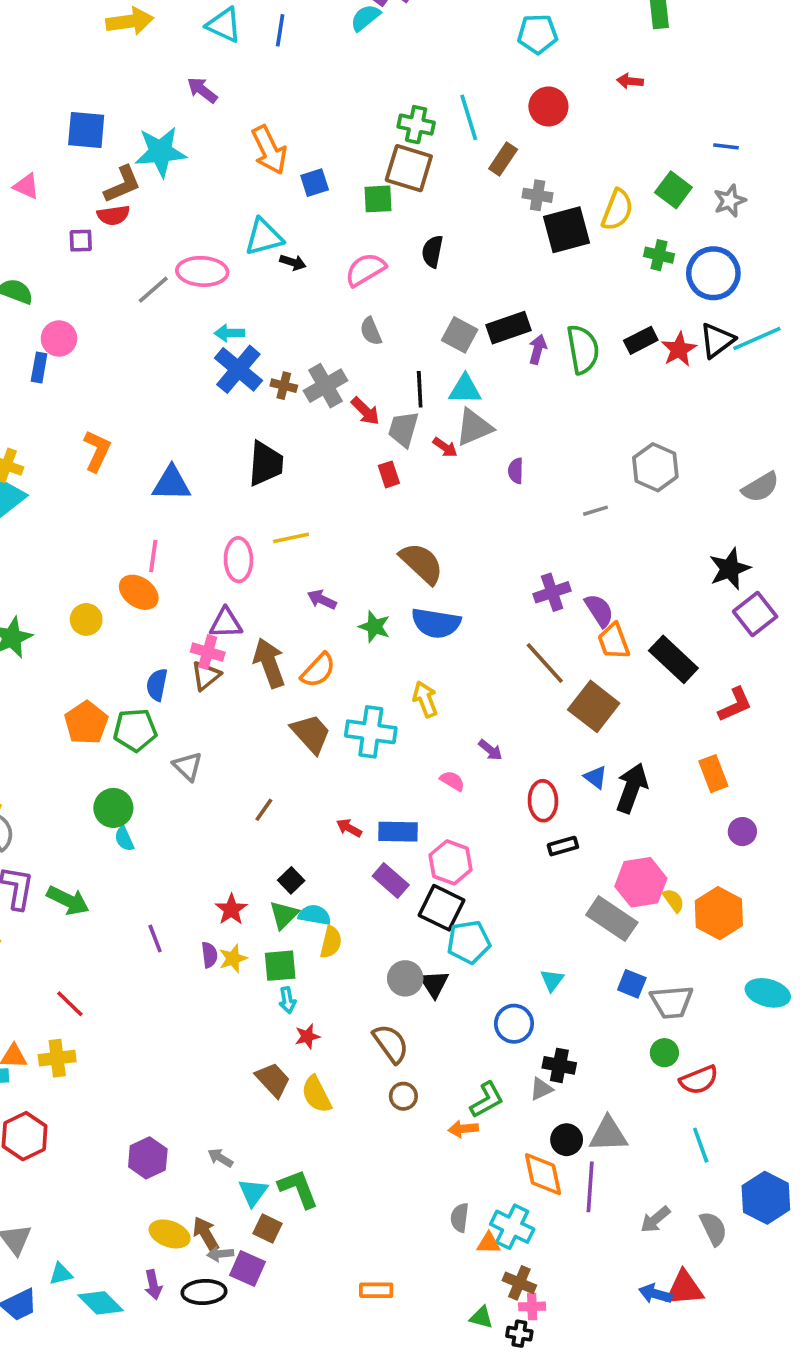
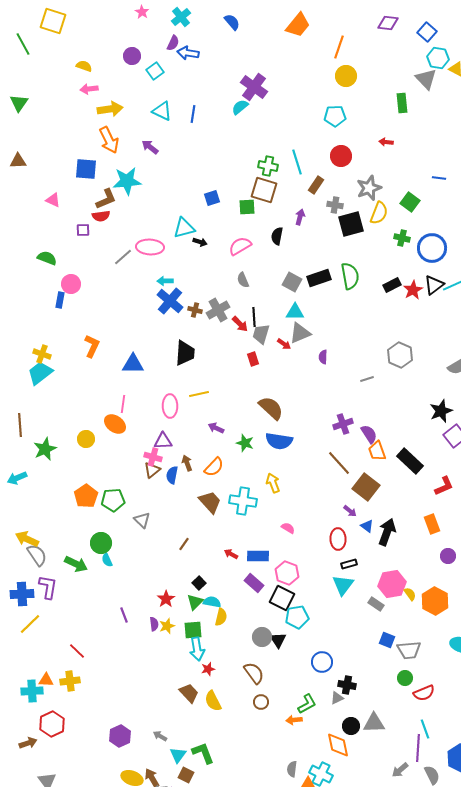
orange arrow: (269, 150) -> (109, 140), moved
gray star: (730, 201) -> (369, 188), moved, size x1.4
purple arrow: (538, 349) -> (300, 217), moved
green semicircle: (583, 349) -> (350, 276), moved
black line: (420, 389) -> (254, 317), moved
brown arrow: (269, 663) -> (187, 463), size x0.6
blue semicircle: (157, 685) -> (172, 475), moved
purple arrow: (490, 750) -> (350, 511), moved
green arrow: (68, 900) -> (76, 564), moved
gray rectangle: (612, 919) -> (376, 604), size x0.6
cyan triangle: (552, 980) -> (343, 585), moved, size x1.6
cyan arrow: (287, 1000) -> (197, 649), size x1.6
purple line: (590, 1187) -> (418, 748), moved

